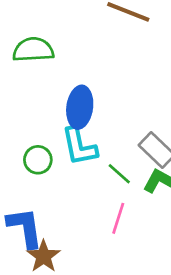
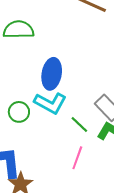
cyan L-shape: (79, 146) -> (50, 103), turned -52

